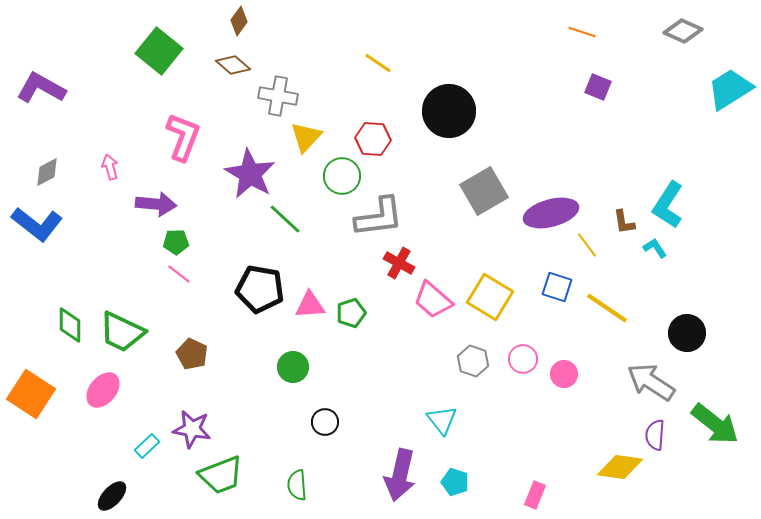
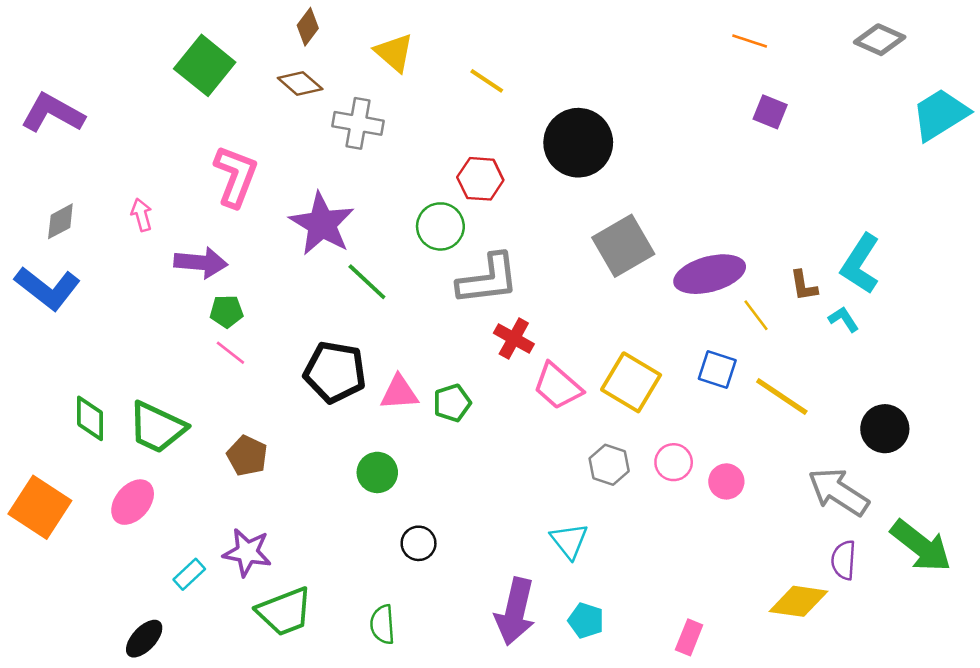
yellow triangle: (306, 137) -> (394, 53), moved, turned -32

